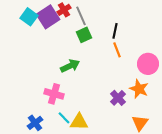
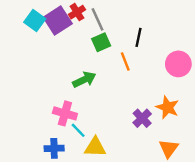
orange line: (117, 50) -> (125, 62), moved
pink circle: (148, 64) -> (178, 64), moved
cyan line: (64, 118) -> (78, 130), moved
blue cross: (35, 123) -> (54, 148), moved, turned 35

